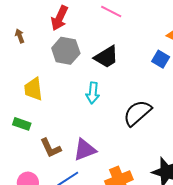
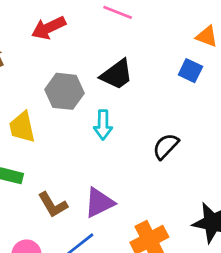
red arrow: (60, 18) -> (49, 28), turned 45
gray hexagon: (66, 51) -> (64, 91), moved
black semicircle: (137, 113) -> (166, 146), size x0.7

